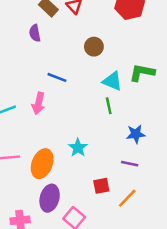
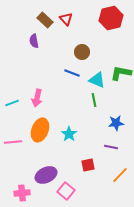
blue line: (57, 77) -> (72, 73), moved
orange ellipse: (42, 164) -> (40, 130), moved
purple ellipse: (50, 198) -> (46, 175), turned 50
orange line: (127, 198) -> (120, 175), moved

